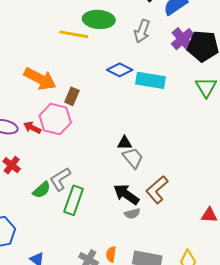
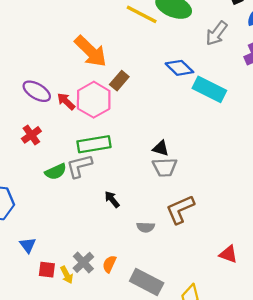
gray trapezoid: (133, 158) -> (165, 167), turned 110
black arrow: (126, 194) -> (112, 199), moved, size x0.6
green rectangle: (74, 200) -> (94, 144), moved, turned 44

